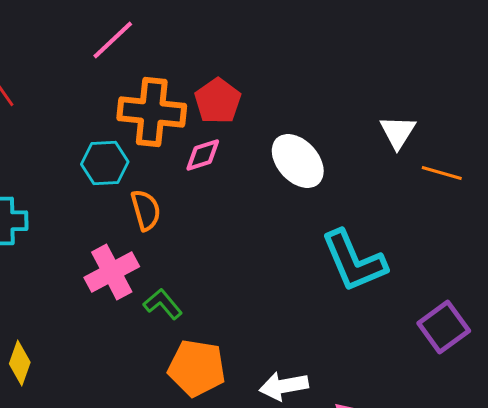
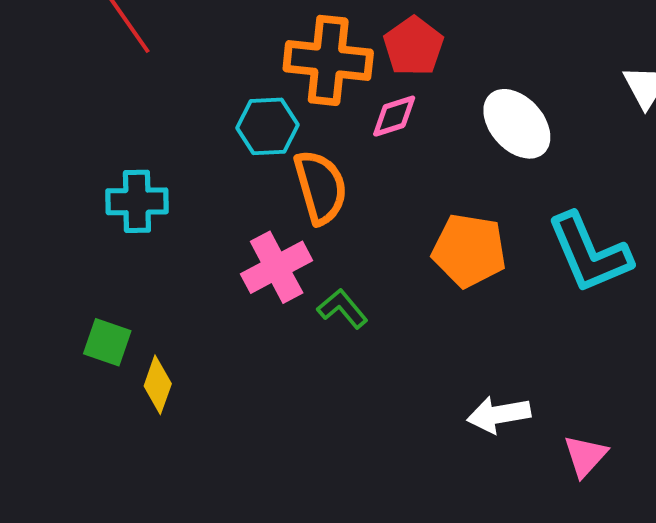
orange semicircle: (146, 210) -> (320, 187), size x1.4
orange pentagon: (197, 368) -> (469, 250), moved

